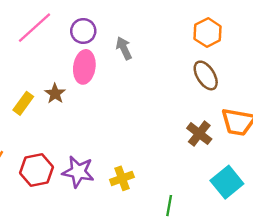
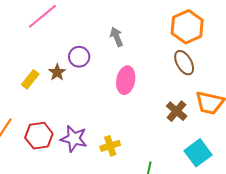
purple circle: (83, 31) -> (79, 57), moved
orange hexagon: (208, 33) -> (187, 27), size x1.4
pink ellipse: (84, 67) -> (126, 80), moved

